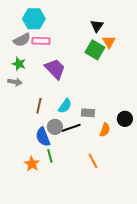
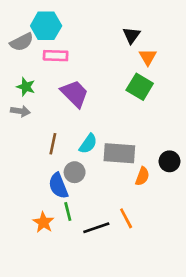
gray semicircle: (22, 40) -> (22, 42), moved
green square: (95, 50) -> (140, 87), moved
gray rectangle: (88, 113) -> (119, 153), size x1.6
black line: (71, 128) -> (96, 228), moved

